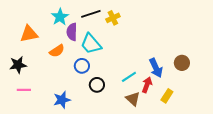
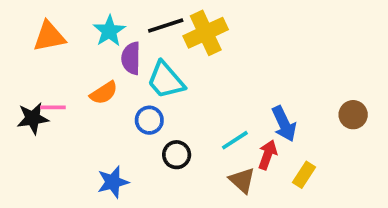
yellow cross: (113, 18) -> (206, 33), size x1.6
orange triangle: (29, 34) -> (49, 36), moved
brown circle: (182, 63) -> (353, 115), moved
pink line: (24, 90) -> (53, 107), moved

